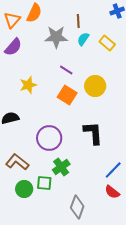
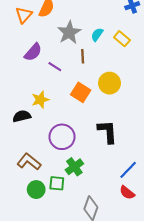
brown line: (78, 21) -> (83, 56), moved
gray star: (56, 37) -> (69, 32), turned -30
purple semicircle: (13, 47) -> (33, 52), moved
purple line: (66, 70) -> (55, 67), moved
yellow star: (28, 85) -> (40, 100), moved

